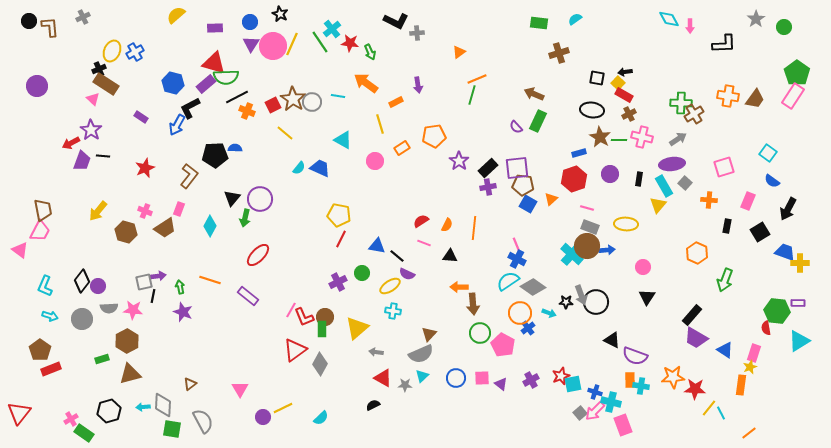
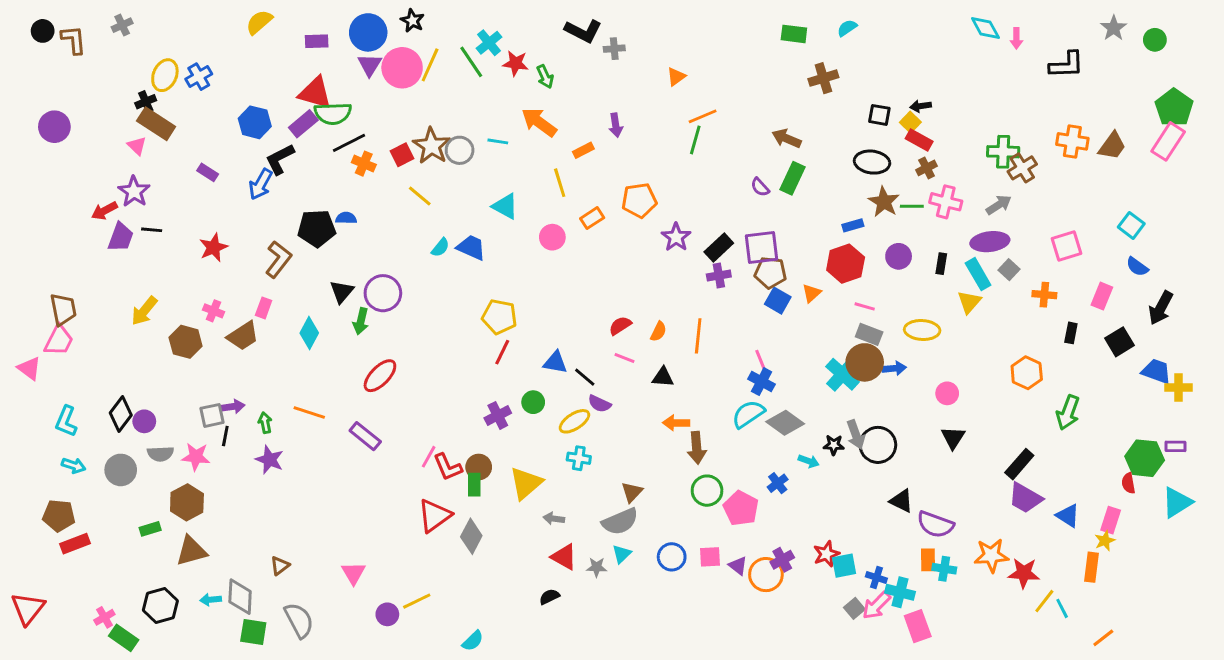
blue circle: (250, 22) -> (368, 32), size x1.6
orange circle: (520, 313) -> (766, 575), moved
brown pentagon: (40, 350) -> (59, 516), turned -30
cyan semicircle: (321, 418) -> (473, 641), moved

